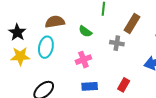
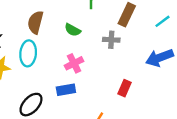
brown semicircle: (55, 22) -> (35, 22), turned -60
blue rectangle: (90, 86) -> (66, 90), moved

